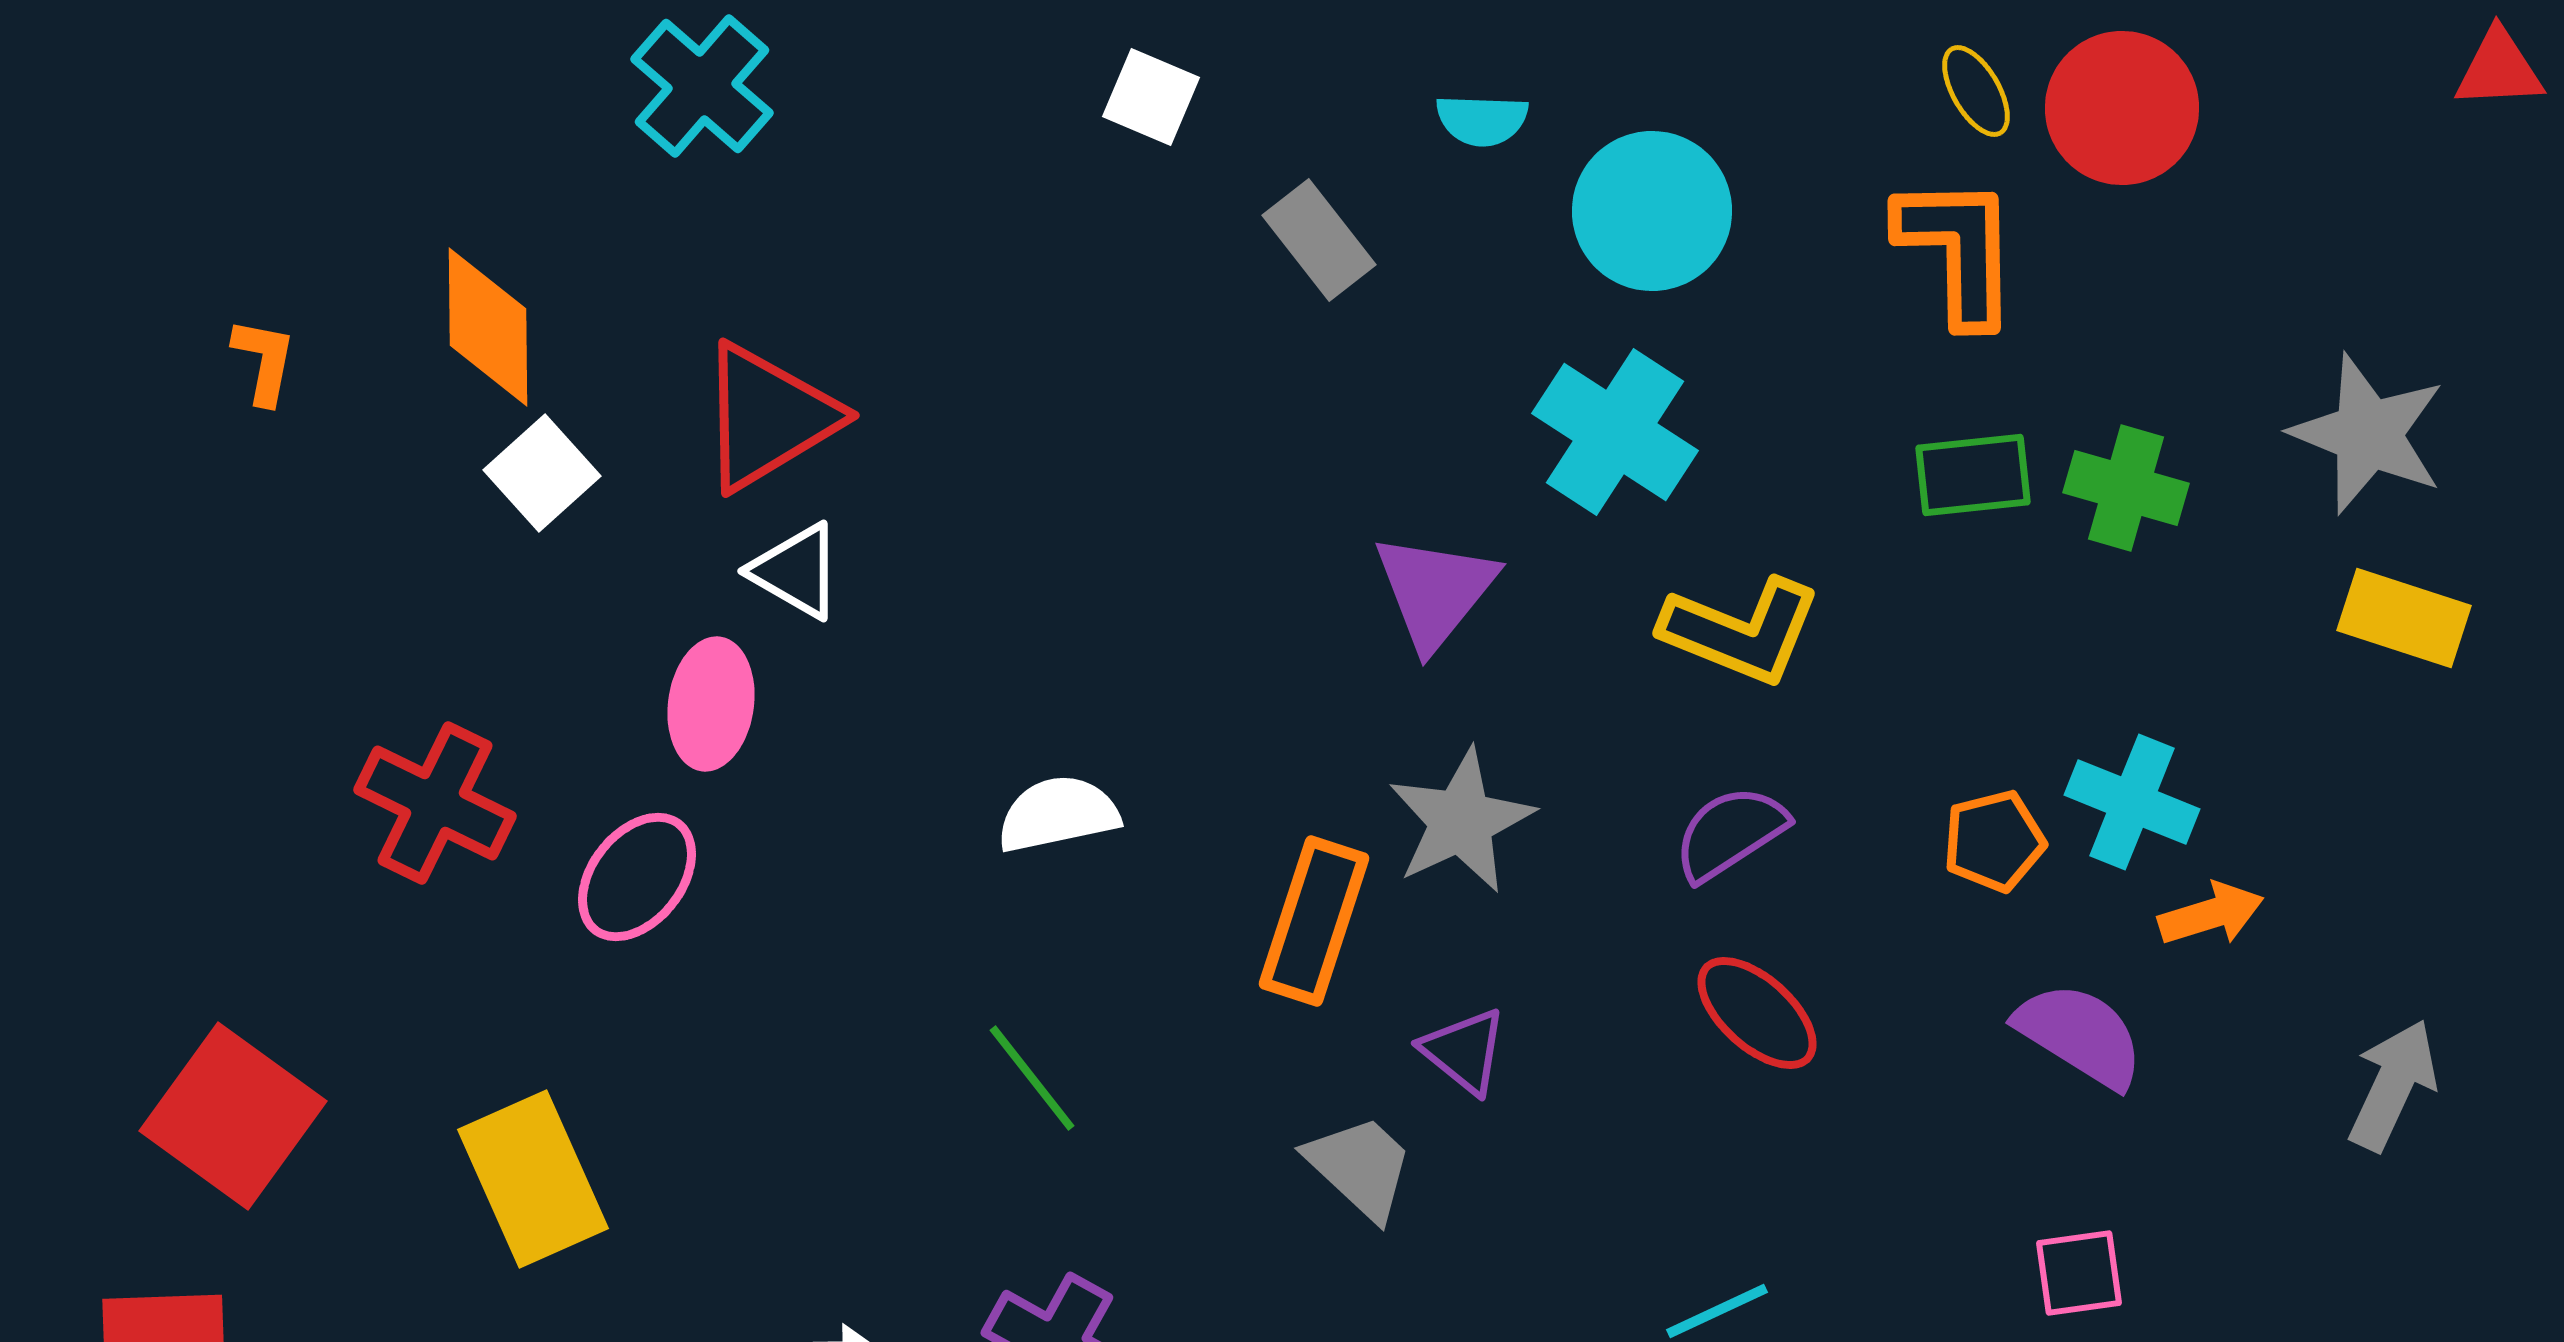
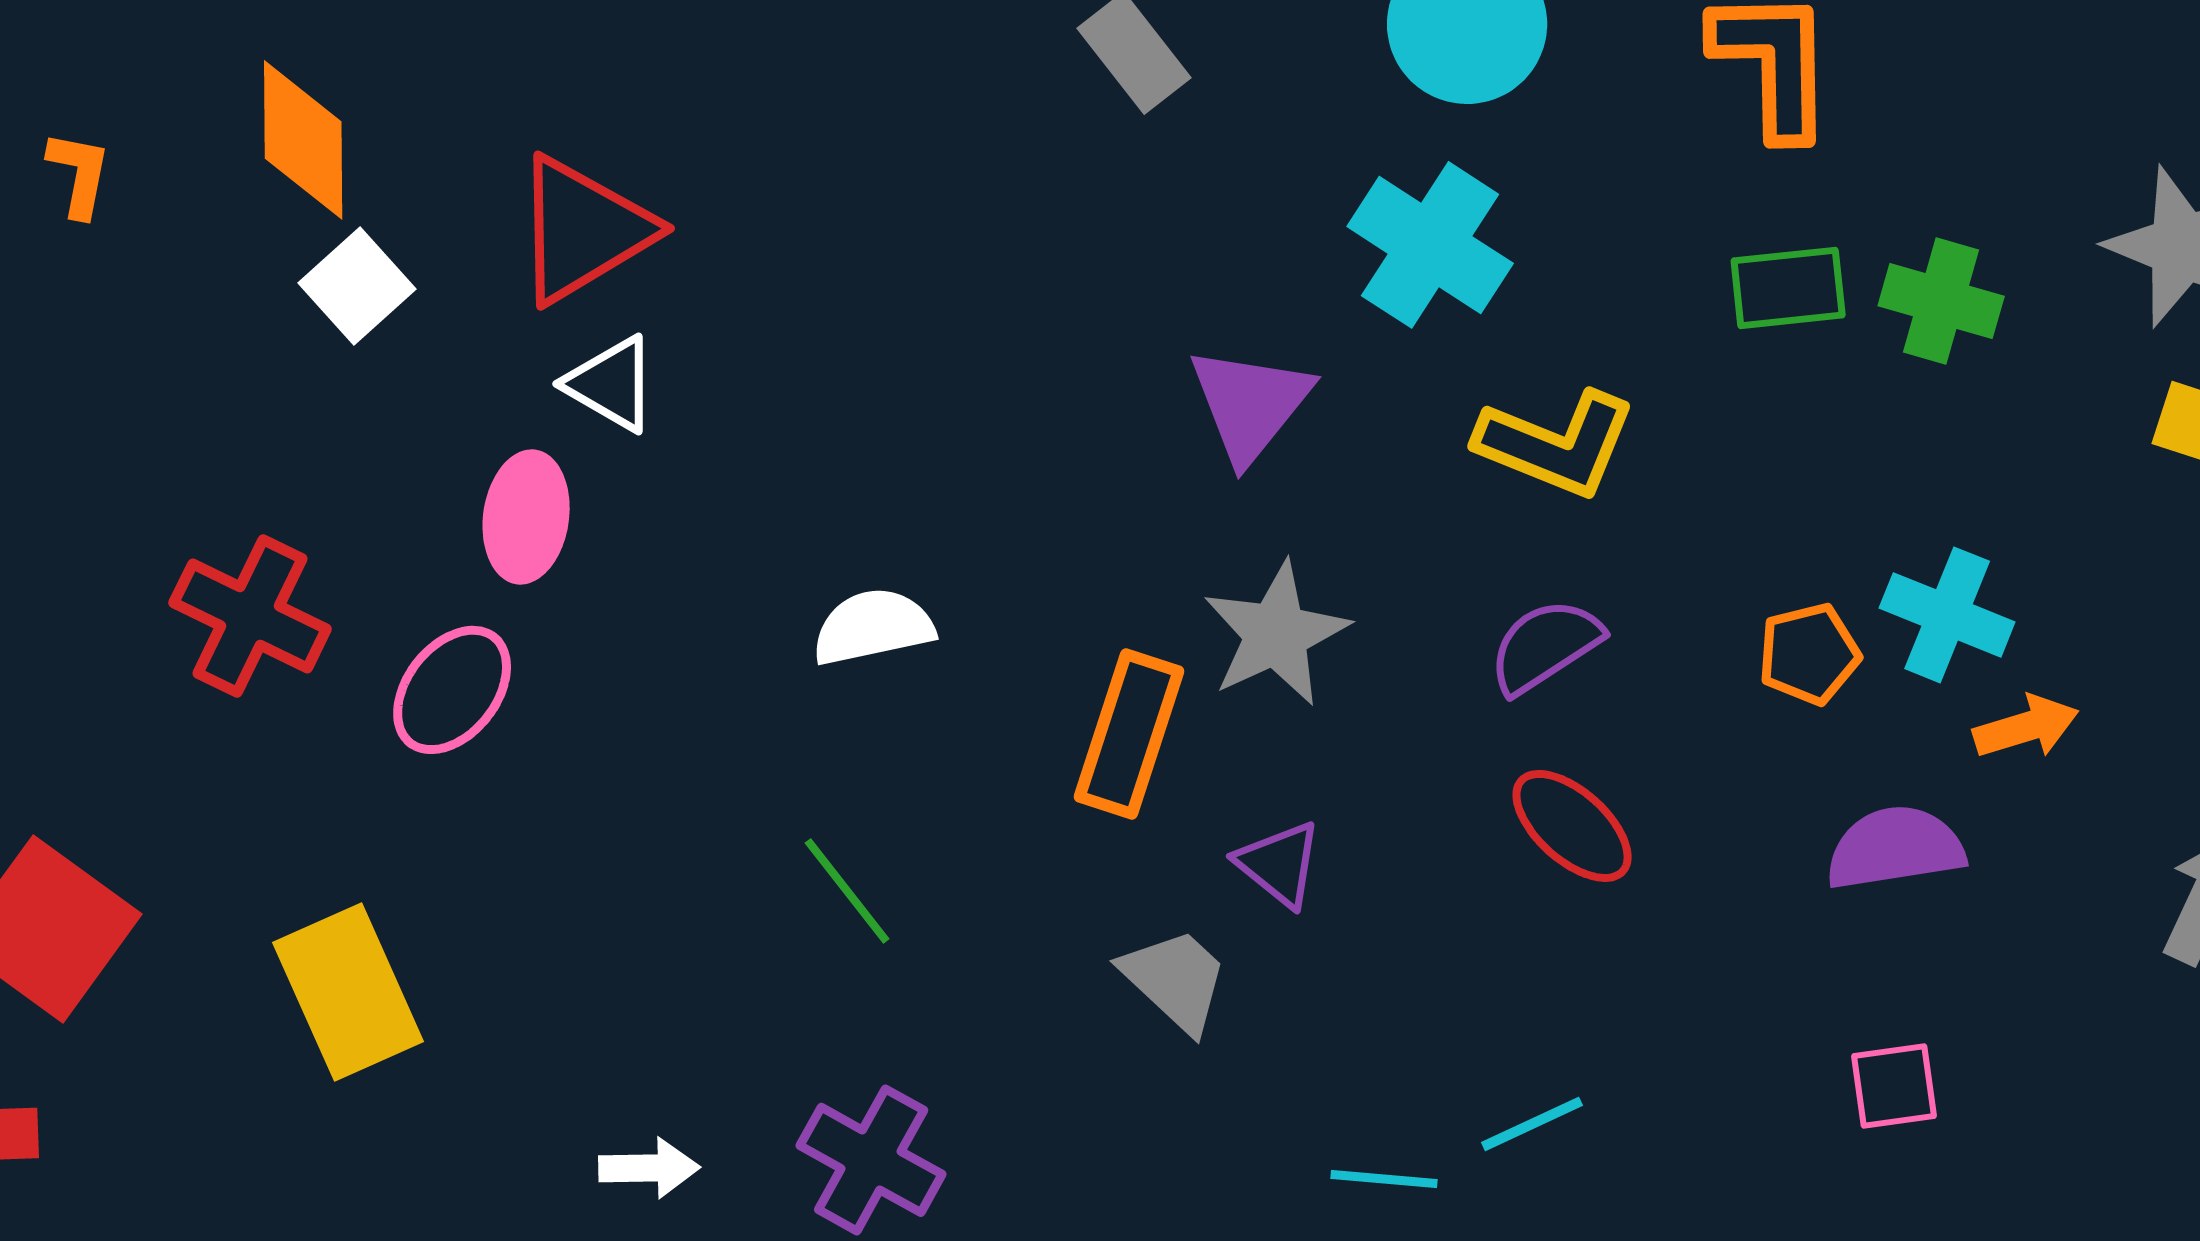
purple semicircle: (2080, 1035) -> (1895, 848), turned -41

